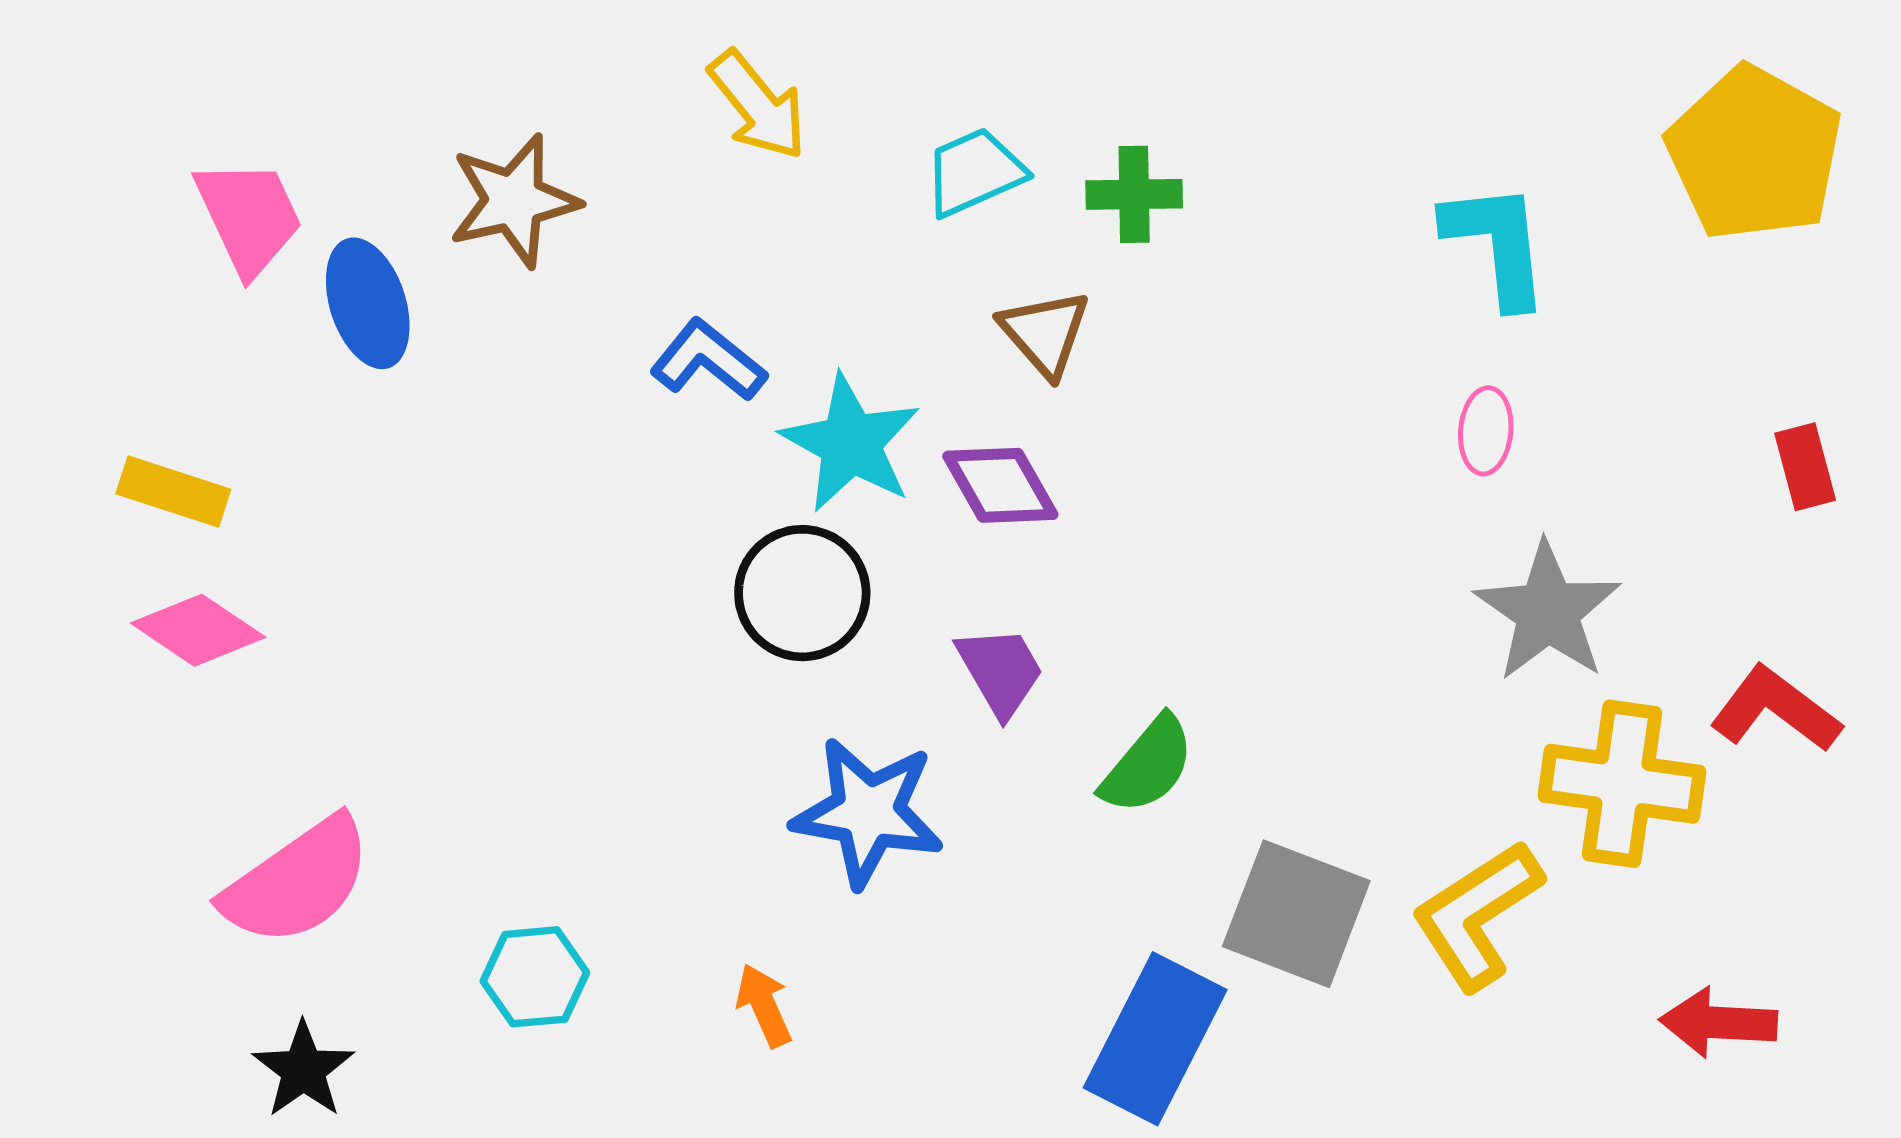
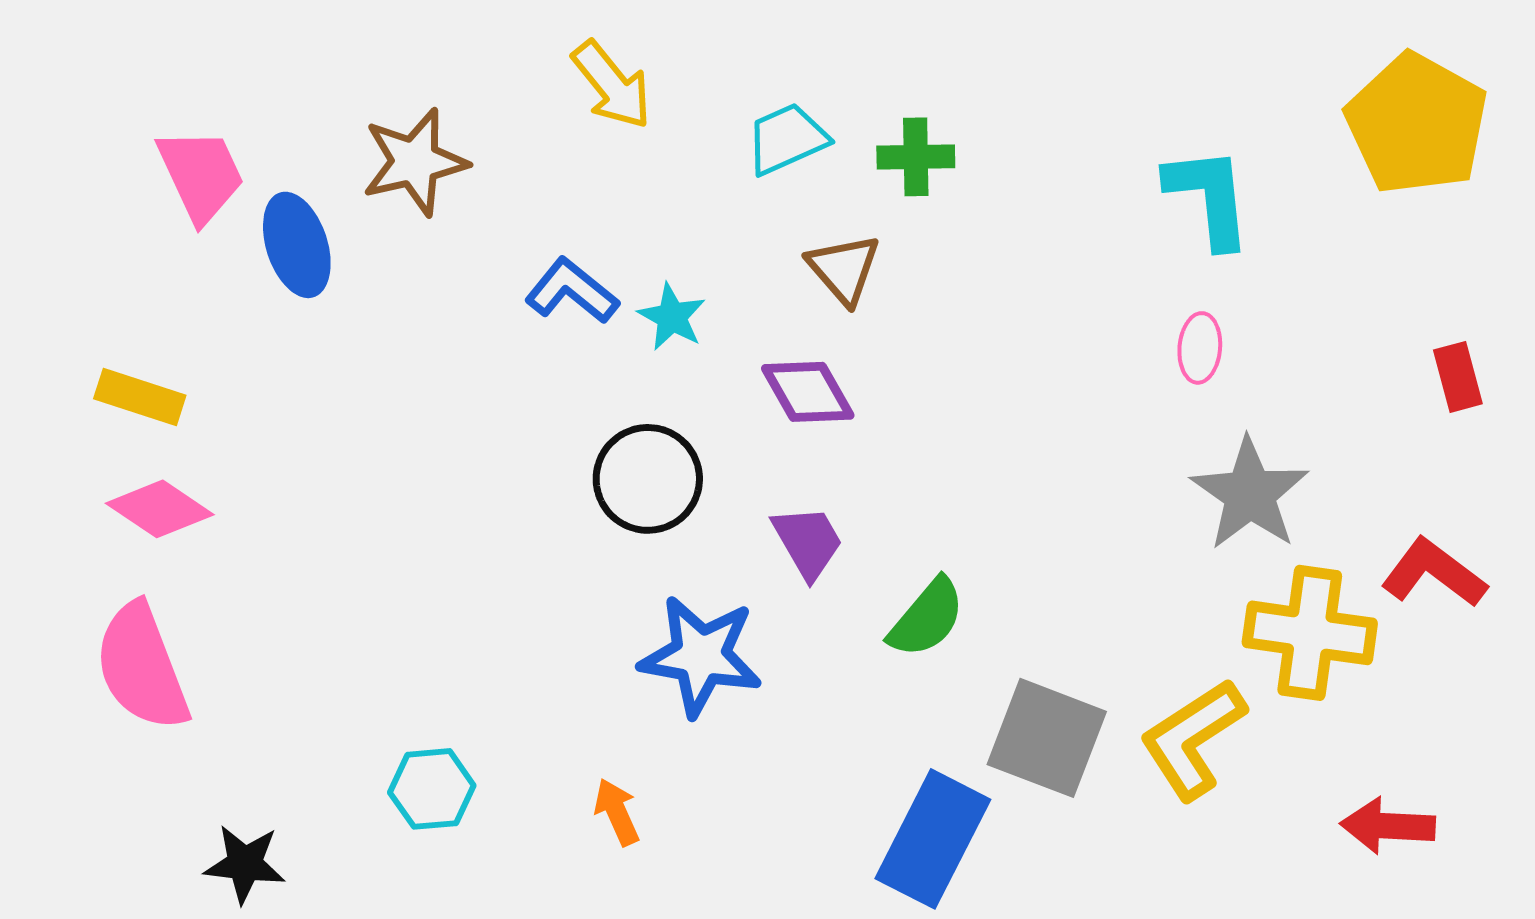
cyan star: (851, 443) -> (672, 317), moved, size x0.6
pink semicircle: (297, 882) -> (142, 667), moved, turned 104
black star: (303, 1070) -> (245, 864), turned -30

